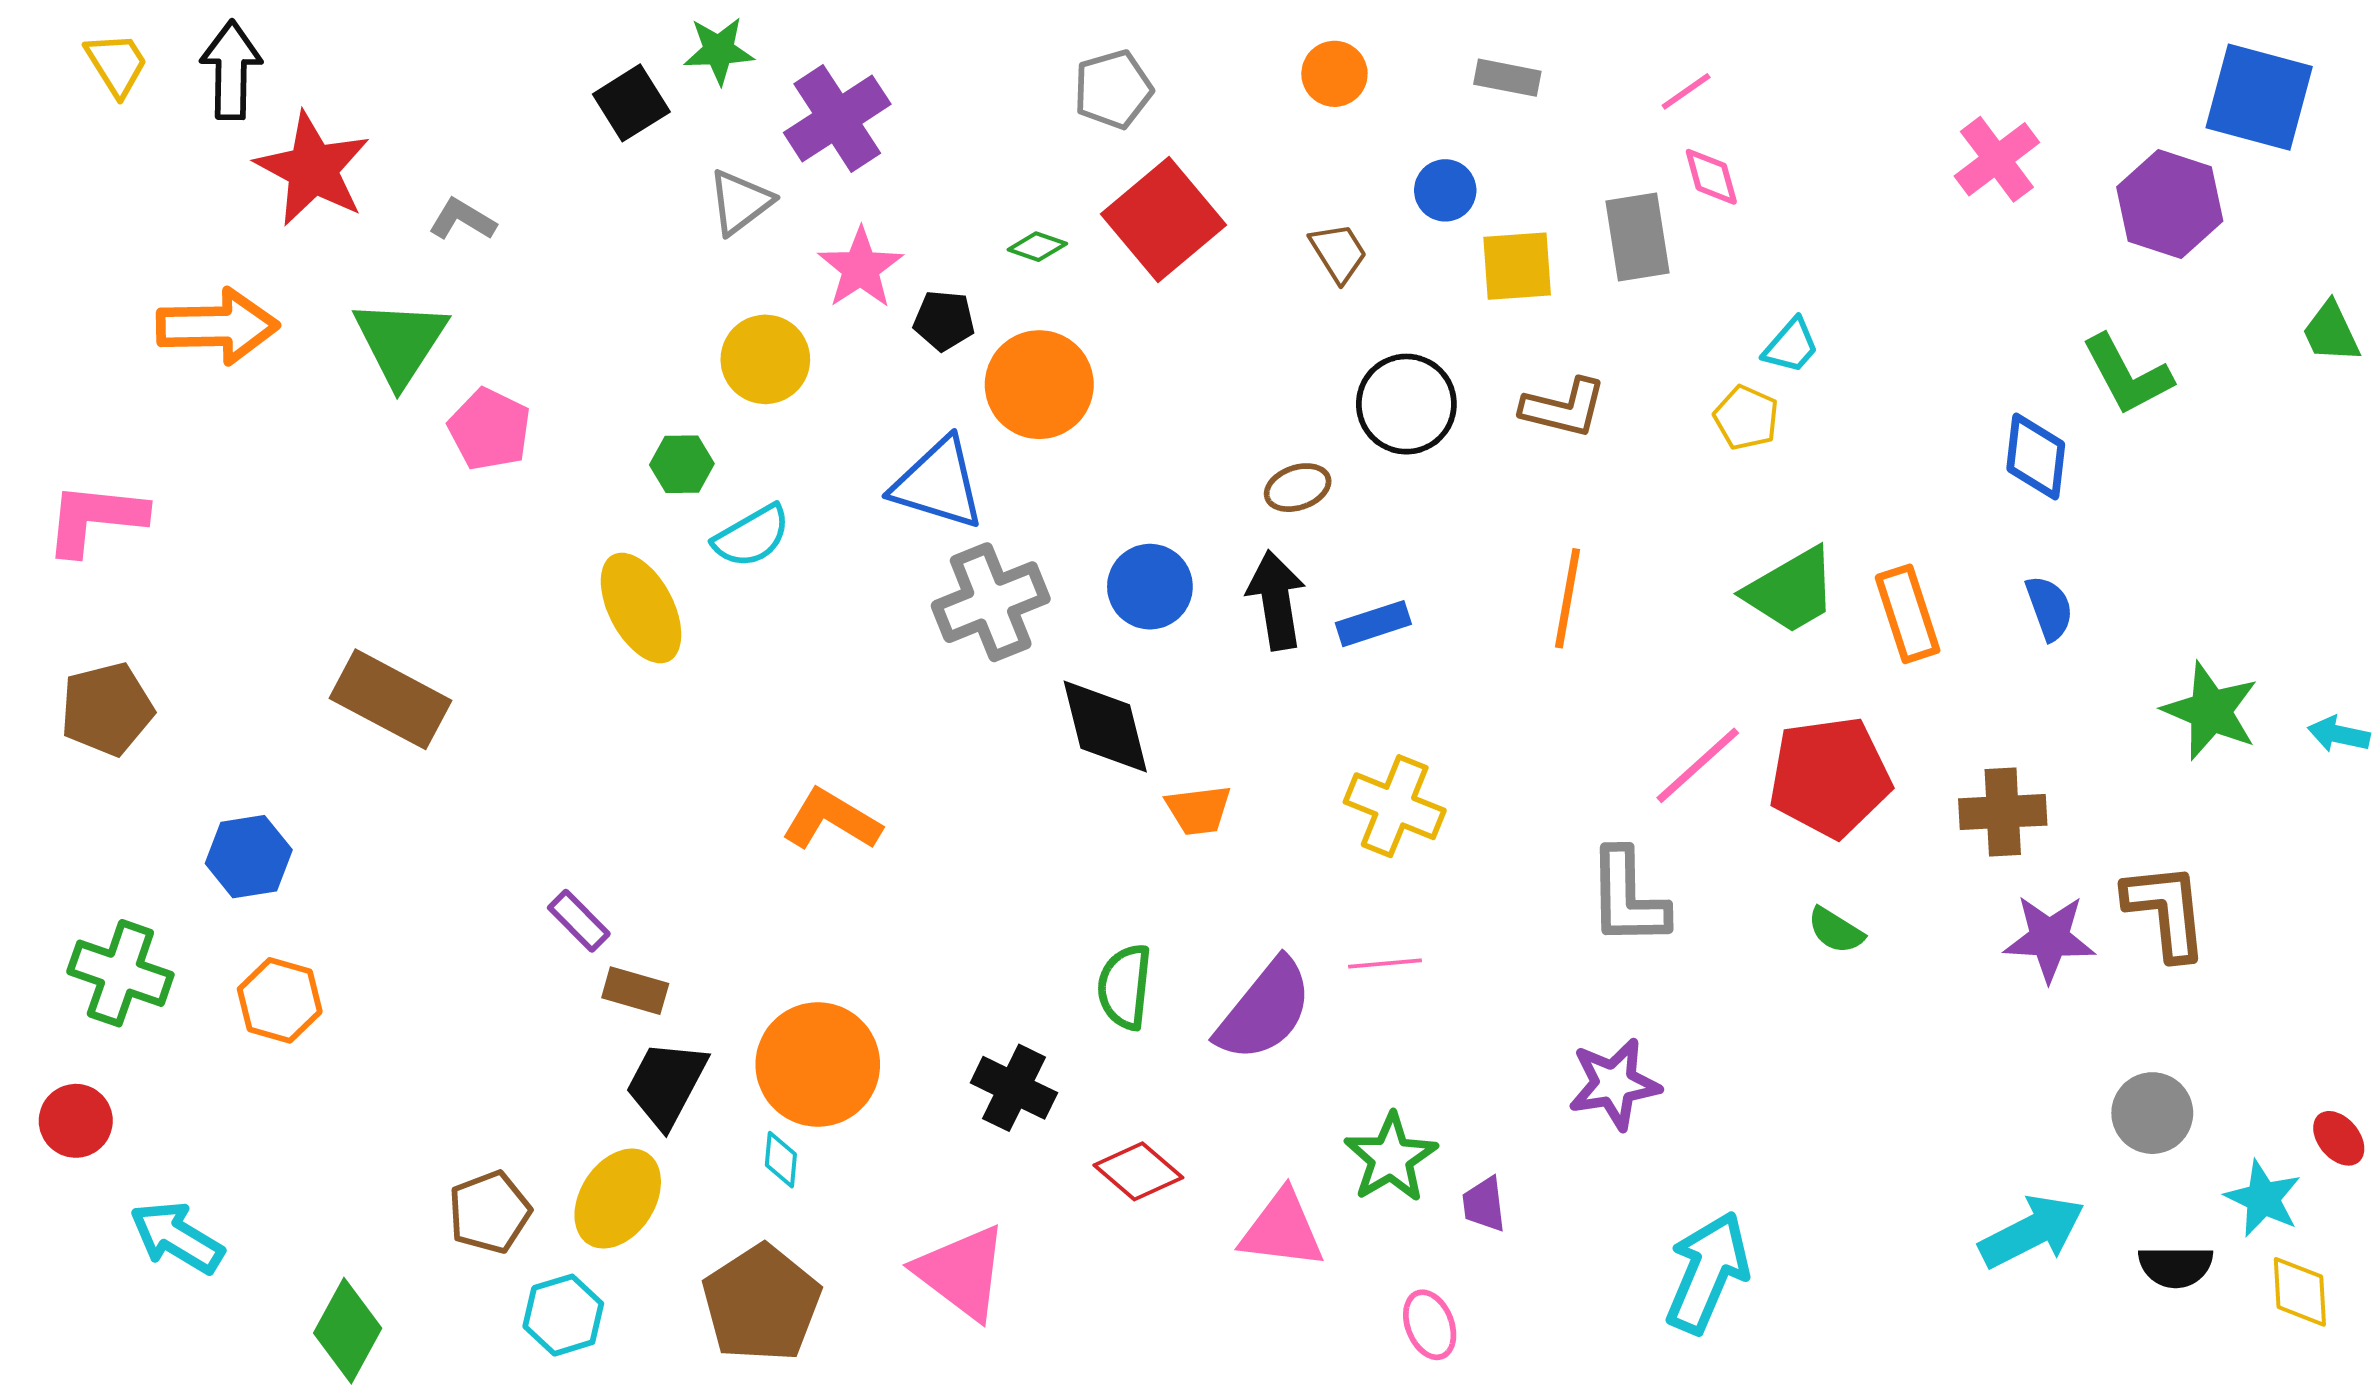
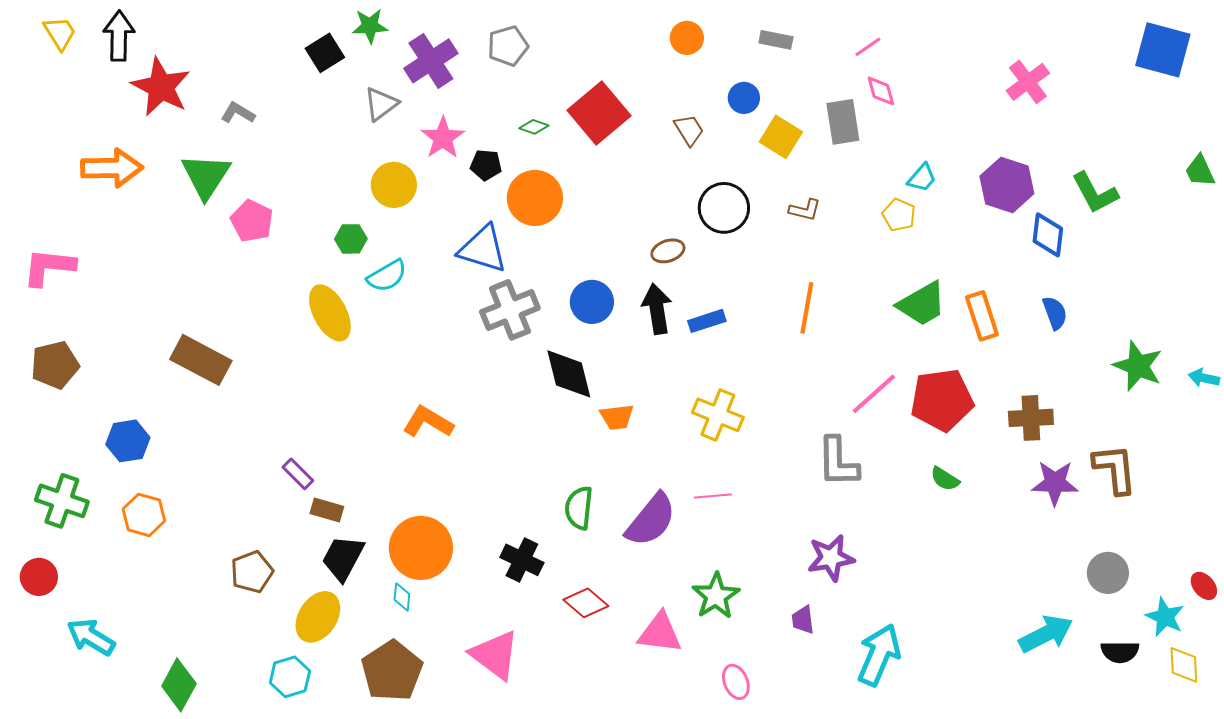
gray pentagon: (1113, 89) -> (508, 46), moved
purple hexagon: (2170, 204) -> (1007, 185), moved
yellow square: (1517, 266) -> (781, 137), turned 36
brown L-shape: (1564, 408) -> (805, 210), size x0.7
purple trapezoid: (1484, 1204) -> (803, 620), moved
brown pentagon: (490, 1212) -> (252, 572), moved

